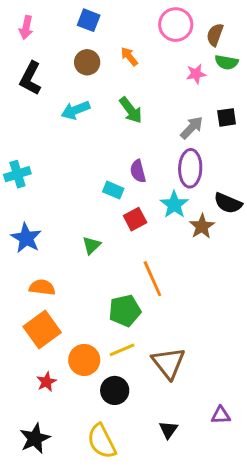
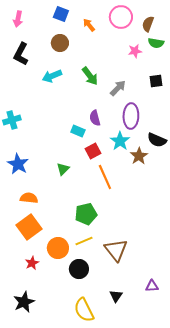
orange arrow: (129, 56) -> (89, 25), moved
gray arrow: (192, 128) -> (118, 88), moved
orange line: (152, 279) -> (105, 177), moved
yellow semicircle: (102, 441) -> (84, 310), moved

